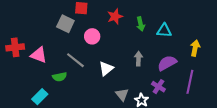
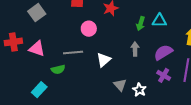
gray square: (65, 24) -> (37, 13), moved, turned 30
green arrow: (141, 24) -> (141, 24), moved, turned 32
gray line: (75, 60) -> (73, 53), turned -42
purple cross: (158, 87) -> (164, 75), moved

